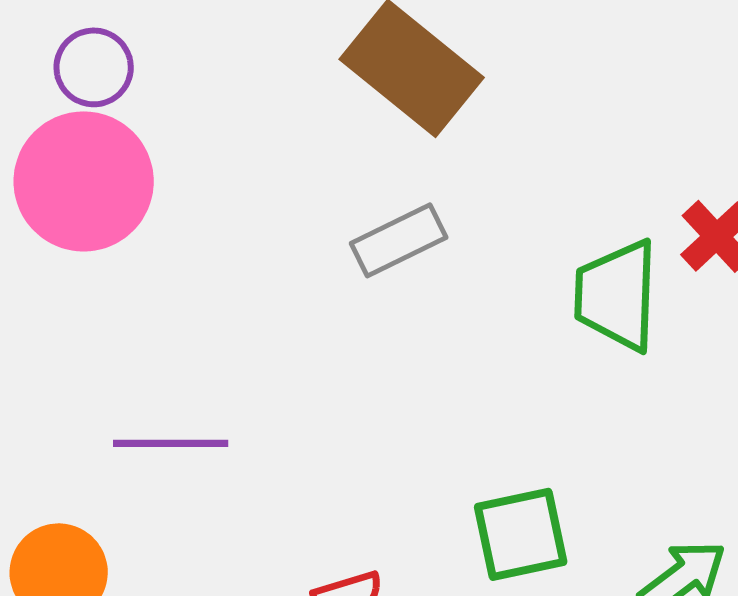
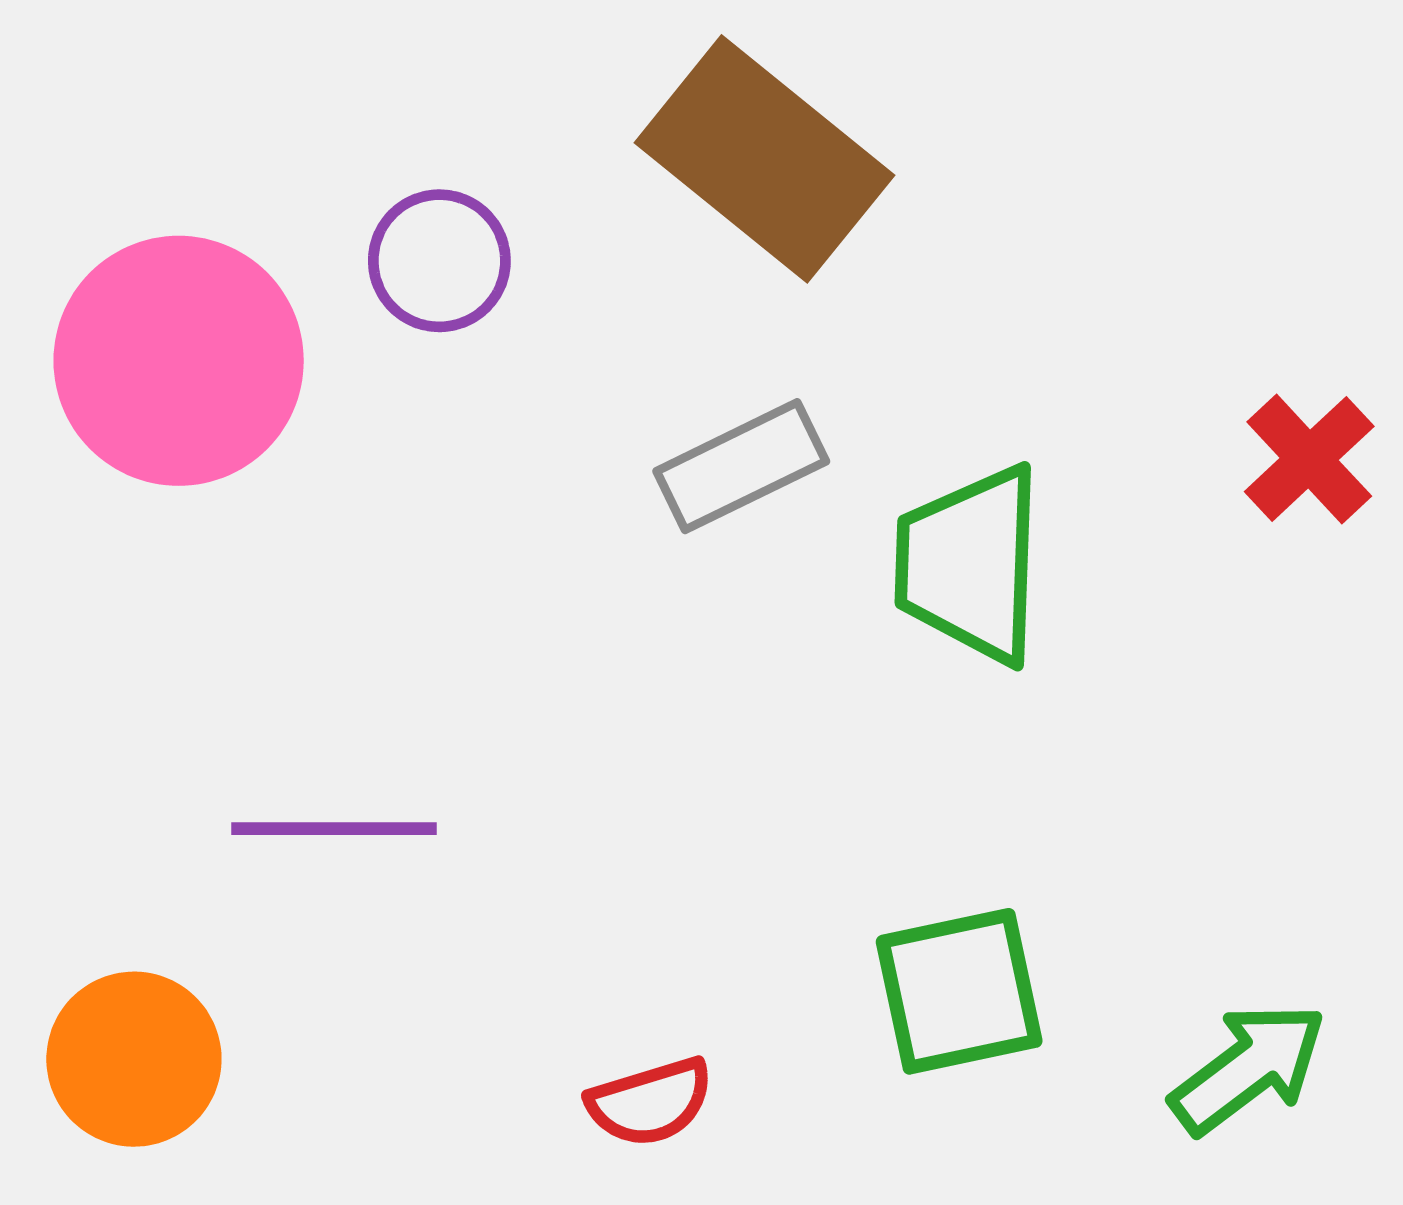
purple circle: (94, 67) -> (439, 261), moved
green trapezoid: (617, 295) -> (970, 564), moved

